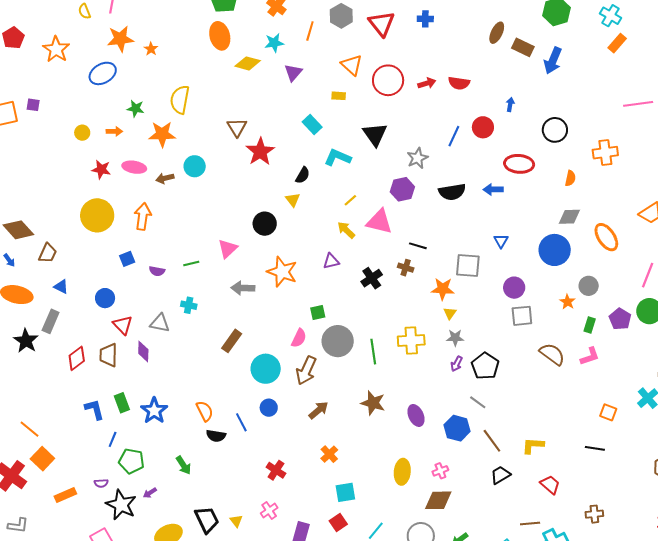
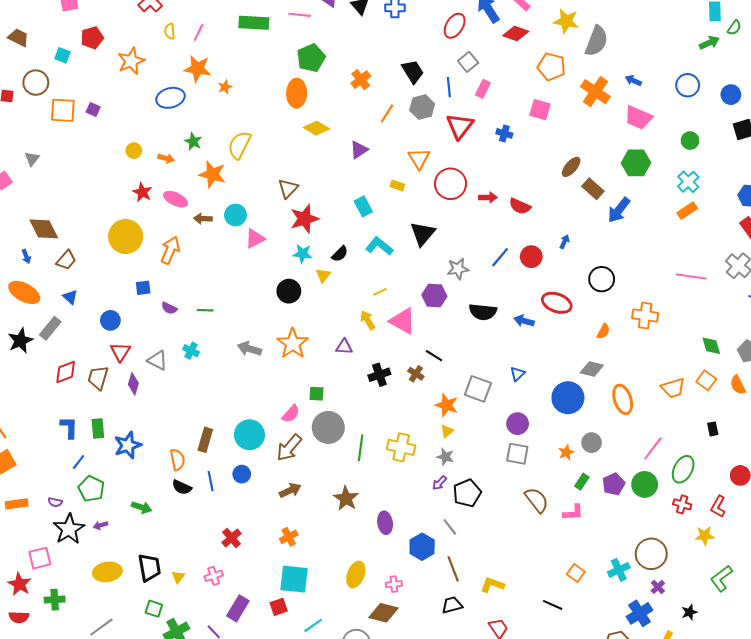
cyan star: (274, 43) -> (303, 254), moved
pink triangle: (228, 249) -> (255, 239), moved
brown rectangle: (232, 341) -> (205, 440), moved, turned -35
green arrow: (184, 465) -> (142, 507), turned -54
cyan square: (345, 492) -> (294, 579), size x1.4

